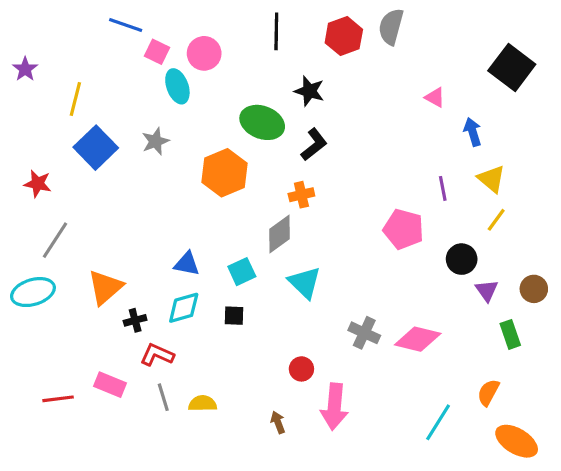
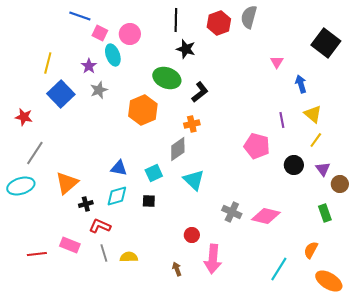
purple star: (25, 69) -> (89, 66), moved
black star: (309, 91) -> (186, 49), moved
pink triangle: (435, 97) -> (277, 62), turned 32
purple triangle: (487, 290) -> (323, 169), moved

